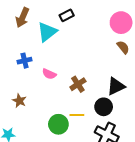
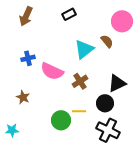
cyan triangle: (47, 32) -> (84, 49), moved
brown semicircle: (123, 47) -> (107, 41), moved
pink semicircle: (49, 74) -> (52, 71), size x1.6

